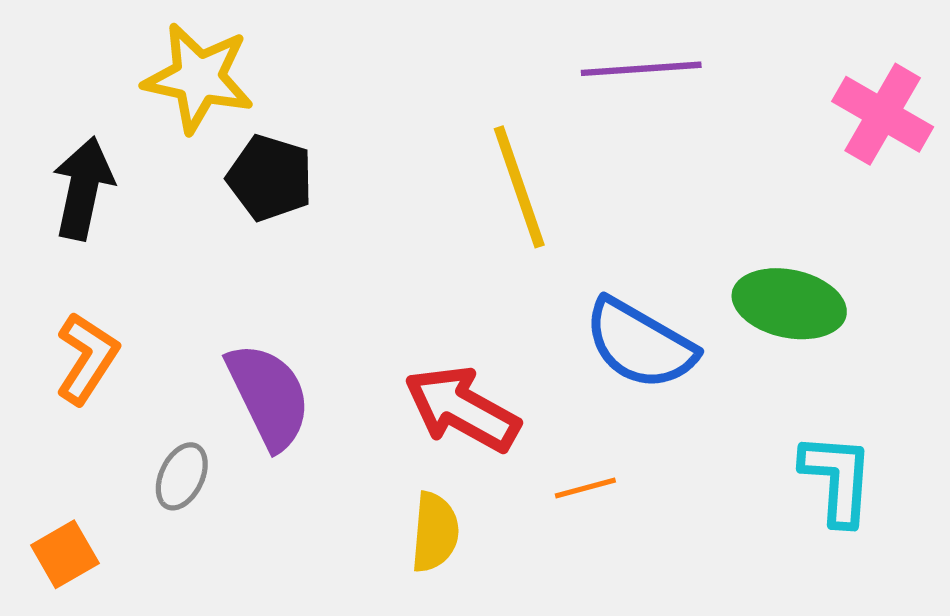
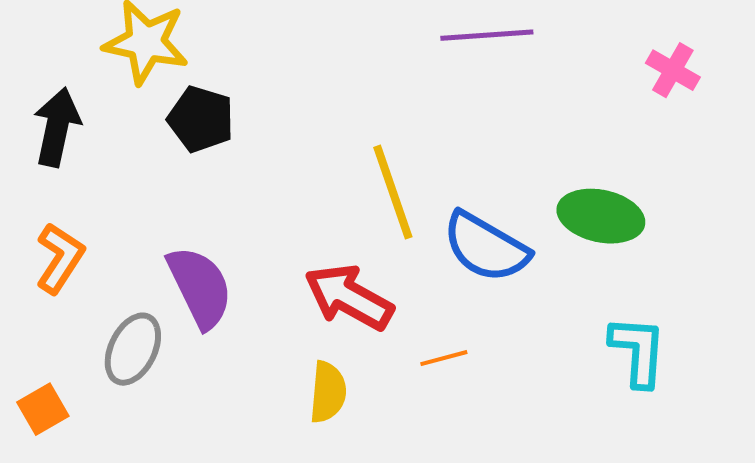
pink cross: (883, 114) -> (673, 70), size x0.7
yellow line: (519, 187) -> (393, 192), moved
gray ellipse: (182, 476) -> (133, 349), size x1.4

